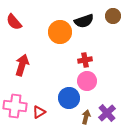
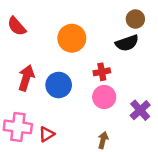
black semicircle: (84, 21) -> (127, 43), moved
blue circle: (69, 98) -> (59, 85), moved
purple cross: (107, 113) -> (140, 110), moved

